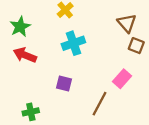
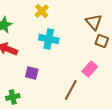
cyan cross: (73, 43) -> (49, 39), turned 30
purple square: (64, 83) -> (32, 73), moved

